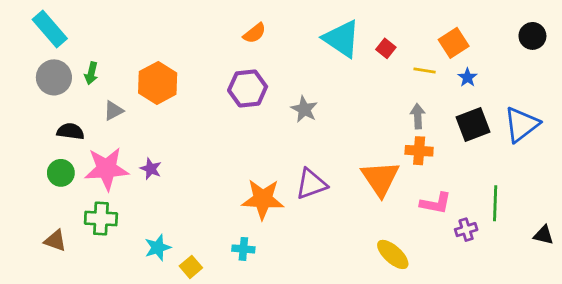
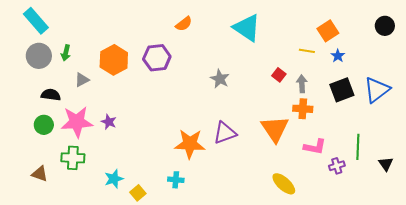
red square: (386, 48) -> (279, 75), moved
purple hexagon: (248, 89) -> (157, 58), moved
black triangle: (544, 235) -> (386, 164), moved, turned 42

